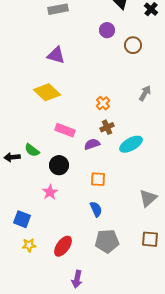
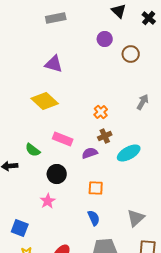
green semicircle: (32, 150) -> (33, 150), moved
gray triangle: (148, 198) -> (136, 218), moved

